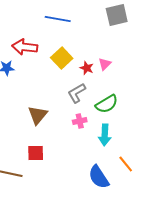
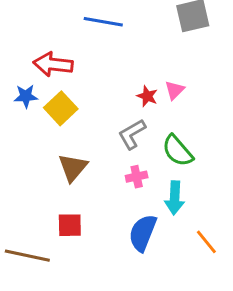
yellow square: (62, 58) -> (61, 108), moved
green semicircle: (107, 104) -> (178, 151), turned 80
blue semicircle: (99, 177) -> (143, 233), moved, turned 55

